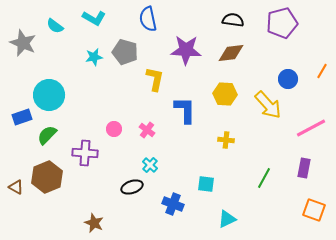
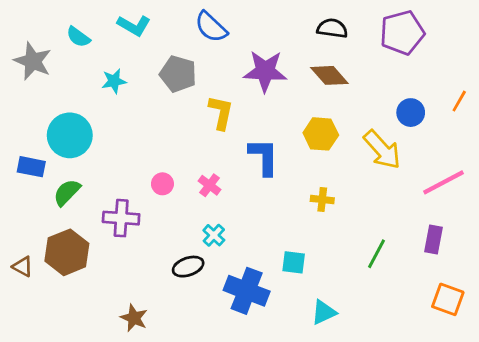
blue semicircle: (148, 19) -> (211, 27), turned -35
brown diamond: (231, 53) -> (329, 75), turned 56
cyan star: (94, 57) -> (114, 81), moved
blue rectangle: (22, 117) -> (31, 167), turned 30
blue cross: (173, 204) -> (247, 291), size x1.4

